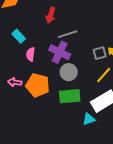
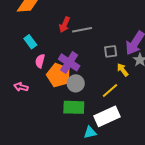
gray line: (68, 34) -> (82, 30), moved
gray square: (100, 53) -> (111, 51), moved
orange pentagon: (38, 85) -> (59, 75), moved

